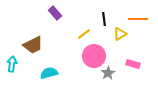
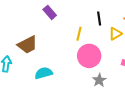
yellow line: (84, 34) -> (79, 34), turned -40
gray star: (108, 73) -> (99, 80), moved

